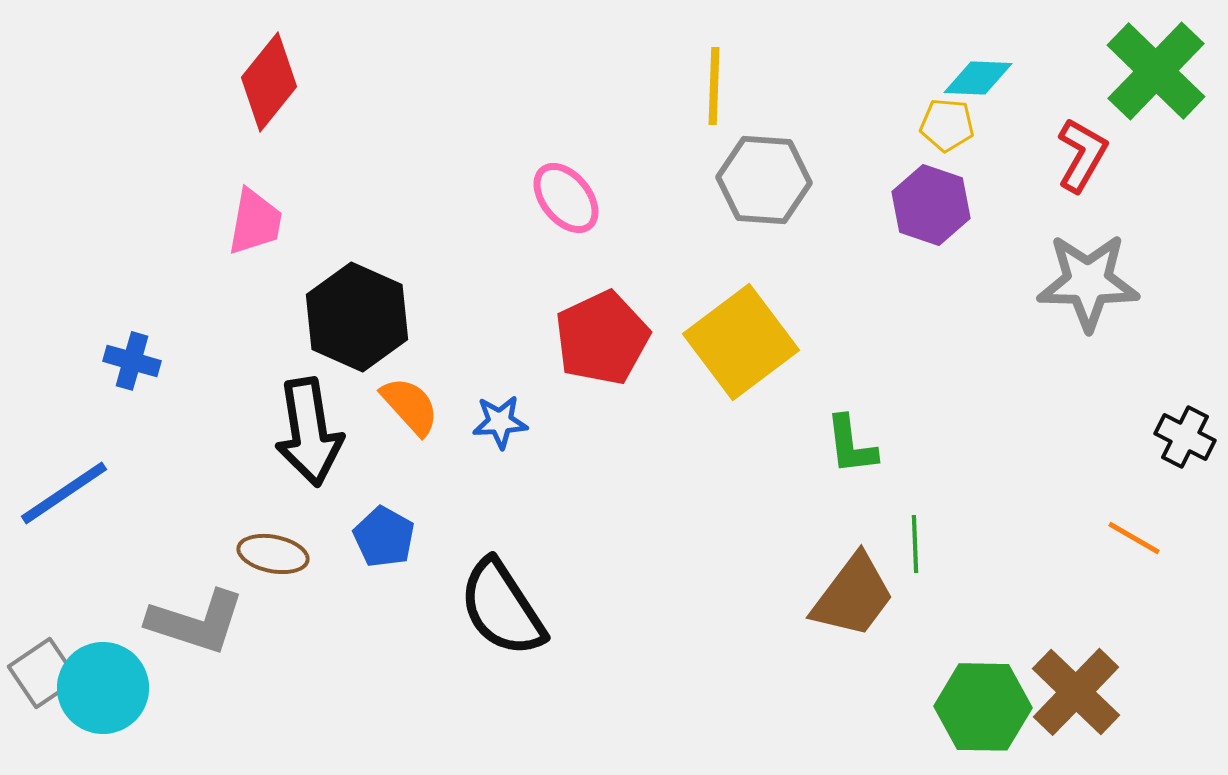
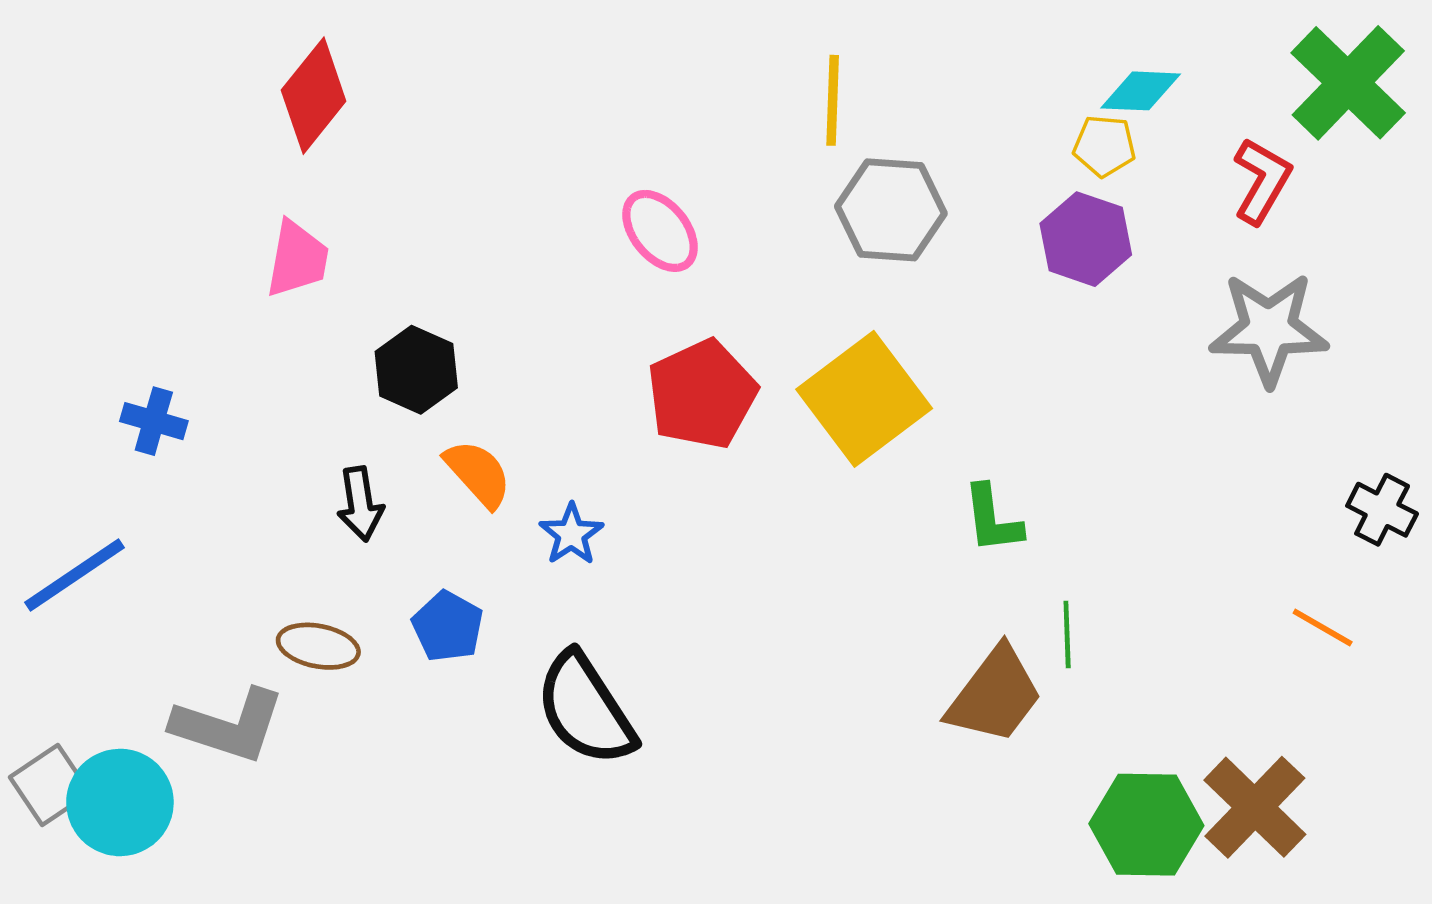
black hexagon: (357, 317) -> (416, 370), size x0.7
blue star: (500, 422) -> (571, 534), moved, turned -30
black arrow: (309, 432) -> (360, 504), size x0.6

